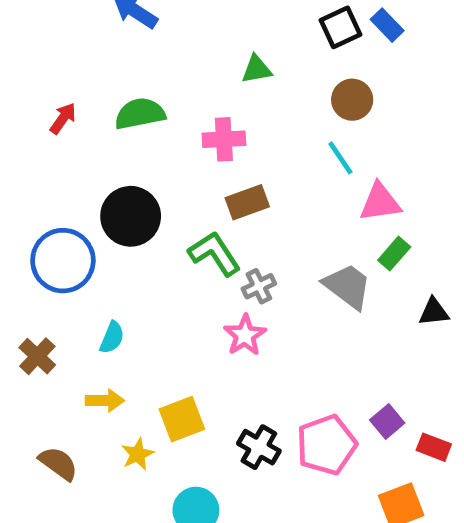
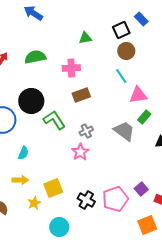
black square: (340, 27) -> (121, 30), moved
green L-shape: (215, 254) -> (54, 120), moved

